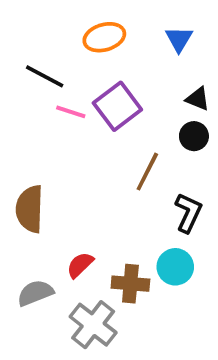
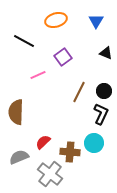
purple square: (117, 106) -> (63, 57), size x0.7
pink line: (71, 112) -> (38, 75), moved, turned -42
black circle: (194, 136) -> (104, 91), moved

